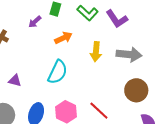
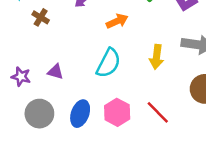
yellow arrow: (96, 52) -> (157, 57), moved

